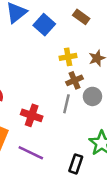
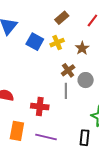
brown rectangle: (81, 17) -> (62, 18), turned -64
blue square: (44, 25) -> (35, 42), moved
yellow cross: (68, 57) -> (57, 43), moved

